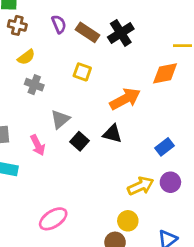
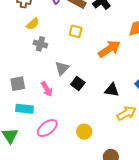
black triangle: (112, 134) -> (112, 90), moved
pink ellipse: (53, 219) -> (47, 128), moved
yellow circle: (128, 221) -> (84, 132), moved

